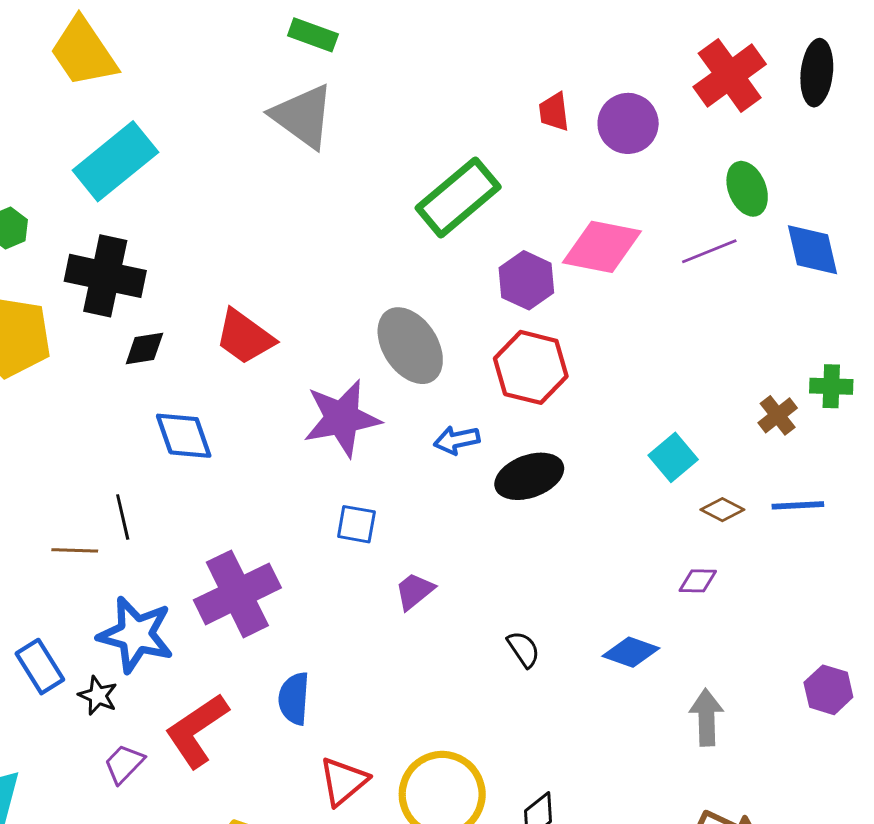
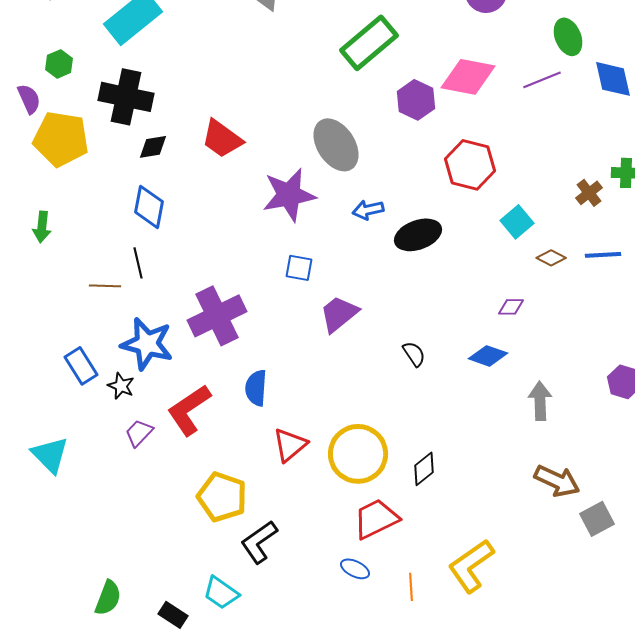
red hexagon: (531, 367) -> (470, 165), moved
blue diamond: (184, 436) -> (149, 207), moved, turned 30
purple diamond: (698, 581) -> (511, 307), moved
purple trapezoid: (415, 591) -> (339, 314), size x1.4

